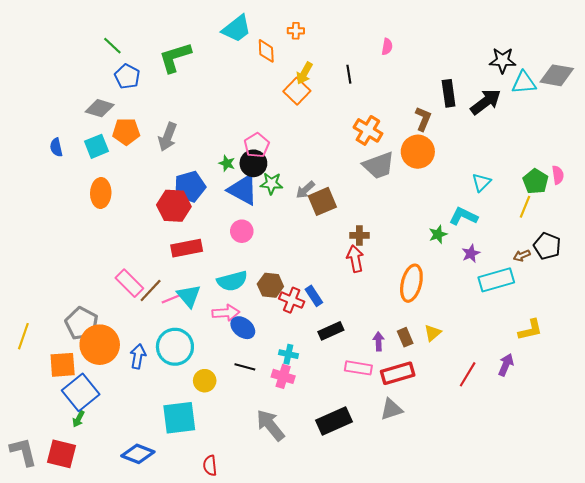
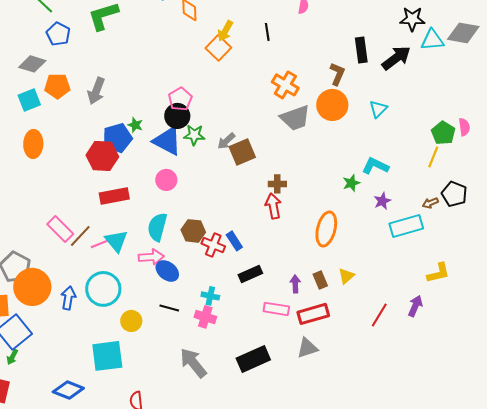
green star: (227, 163) -> (135, 125), moved
cyan triangle: (481, 182) -> (378, 109), moved
cyan semicircle: (232, 281) -> (157, 227), turned 120

